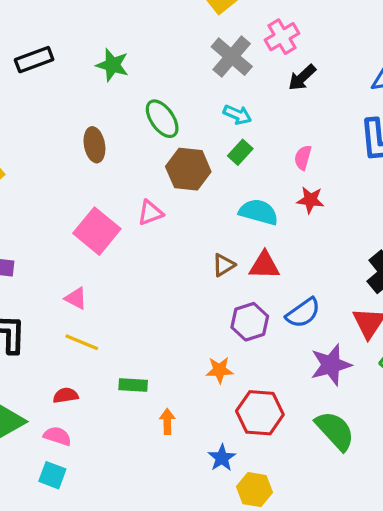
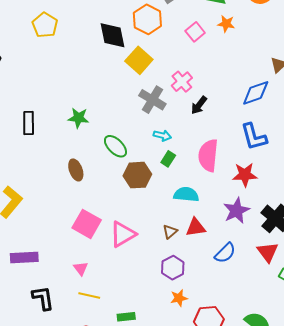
black rectangle: (34, 60) -> (29, 123), turned -60
pink semicircle: (303, 158) -> (208, 155), size x2.0
red star: (310, 200) -> (245, 175), moved, size x1.4
pink triangle: (150, 213) -> (123, 234), moved, size x1.6
pink triangle: (76, 298) -> (81, 268), turned 35
purple hexagon: (250, 322) -> (173, 268), moved
purple star: (331, 365) -> (236, 211), moved

